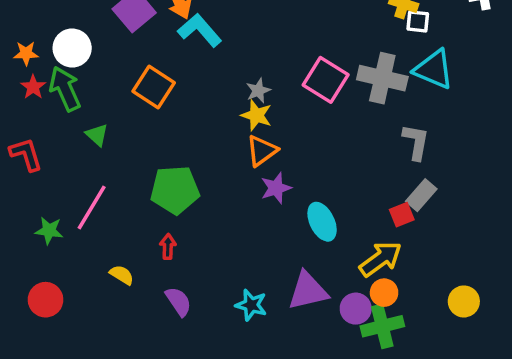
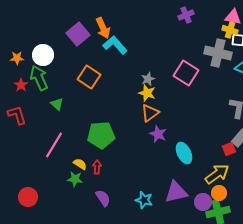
gray cross: (382, 78) -> (218, 53), moved
red star: (33, 87) -> (21, 85), moved
purple star: (276, 188) -> (158, 134), turned -30
green star: (49, 231) -> (75, 179), moved
yellow semicircle: (122, 275) -> (80, 164), moved

